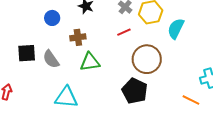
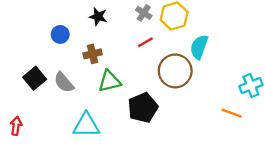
cyan semicircle: (176, 29) -> (199, 47), moved
black square: (27, 53) -> (35, 78), turned -30
black pentagon: (135, 91) -> (143, 108), moved, turned 30

